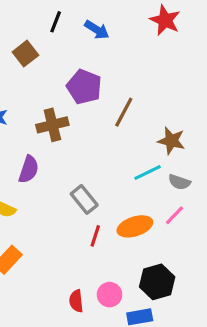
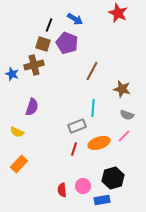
black line: (56, 22) -> (49, 25), moved
brown square: (25, 54) -> (43, 44), moved, turned -35
purple pentagon: (84, 87) -> (67, 43), moved
brown cross: (52, 125) -> (34, 65), moved
cyan line: (148, 172) -> (93, 108), moved, turned -60
gray rectangle: (84, 199) -> (77, 126), moved, turned -72

